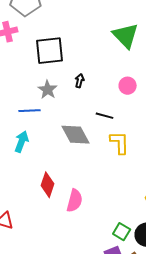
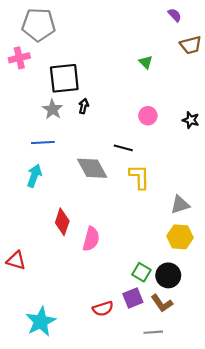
green triangle: (126, 36) -> (146, 62), size x0.5
black arrow: (80, 81) -> (84, 106), moved
gray star: (48, 90) -> (53, 109), moved

